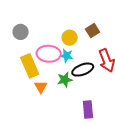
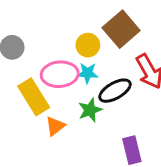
brown square: (93, 31) -> (121, 29), size x1.6
orange triangle: (41, 87) -> (55, 126), turned 32

